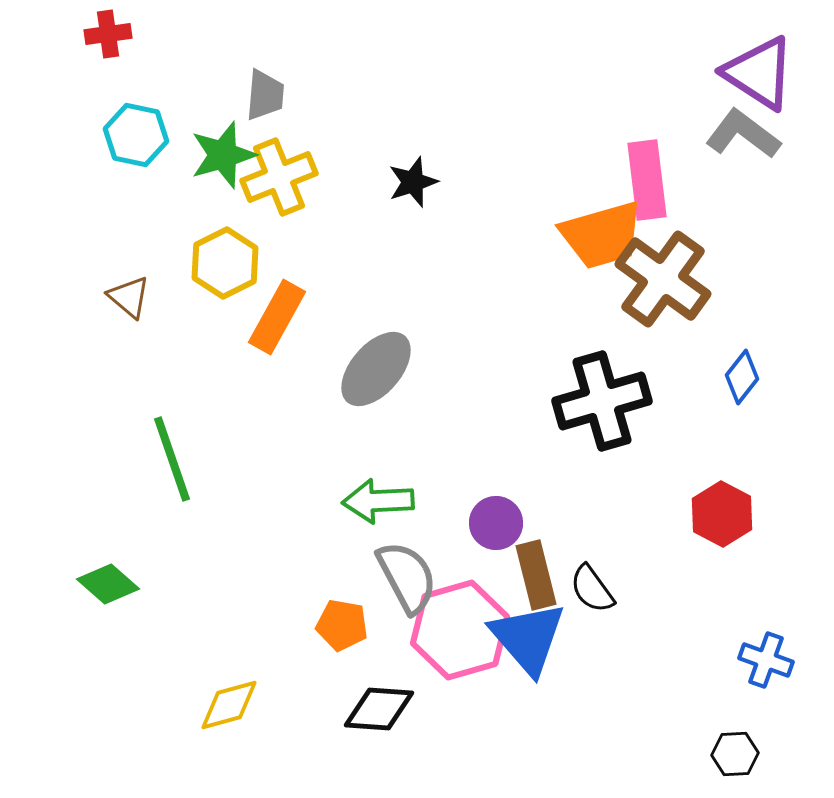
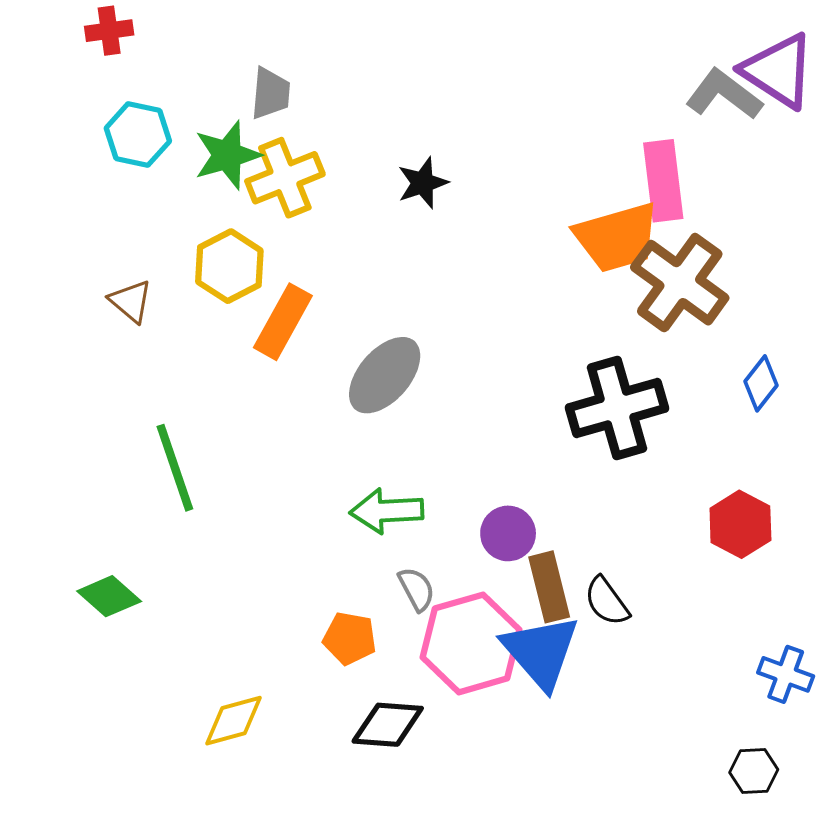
gray L-shape: (743, 134) -> (724, 94), moved
gray semicircle: (407, 577) -> (417, 589), size x0.6

